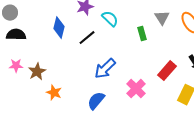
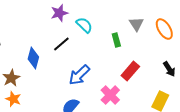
blue diamond: (59, 28) -> (33, 58), moved
red rectangle: (167, 71) -> (130, 71), moved
orange star: (54, 93) -> (13, 99), moved

